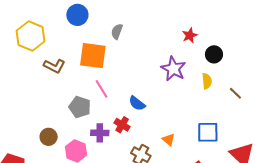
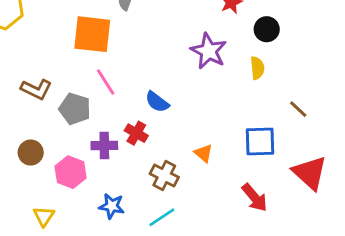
brown L-shape: (54, 66) -> (36, 89), moved
brown line: (235, 93) -> (298, 109), moved

